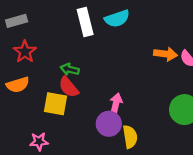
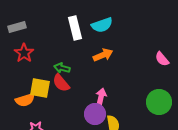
orange arrow: (166, 54) -> (103, 55), moved, turned -30
orange semicircle: (18, 85) -> (25, 100), moved
yellow square: (56, 104) -> (40, 88), moved

